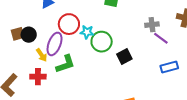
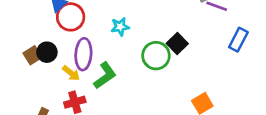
red circle: (69, 24) -> (71, 17), moved
green circle: (102, 42) -> (156, 56), moved
blue rectangle: (169, 67) -> (238, 40), turned -30

